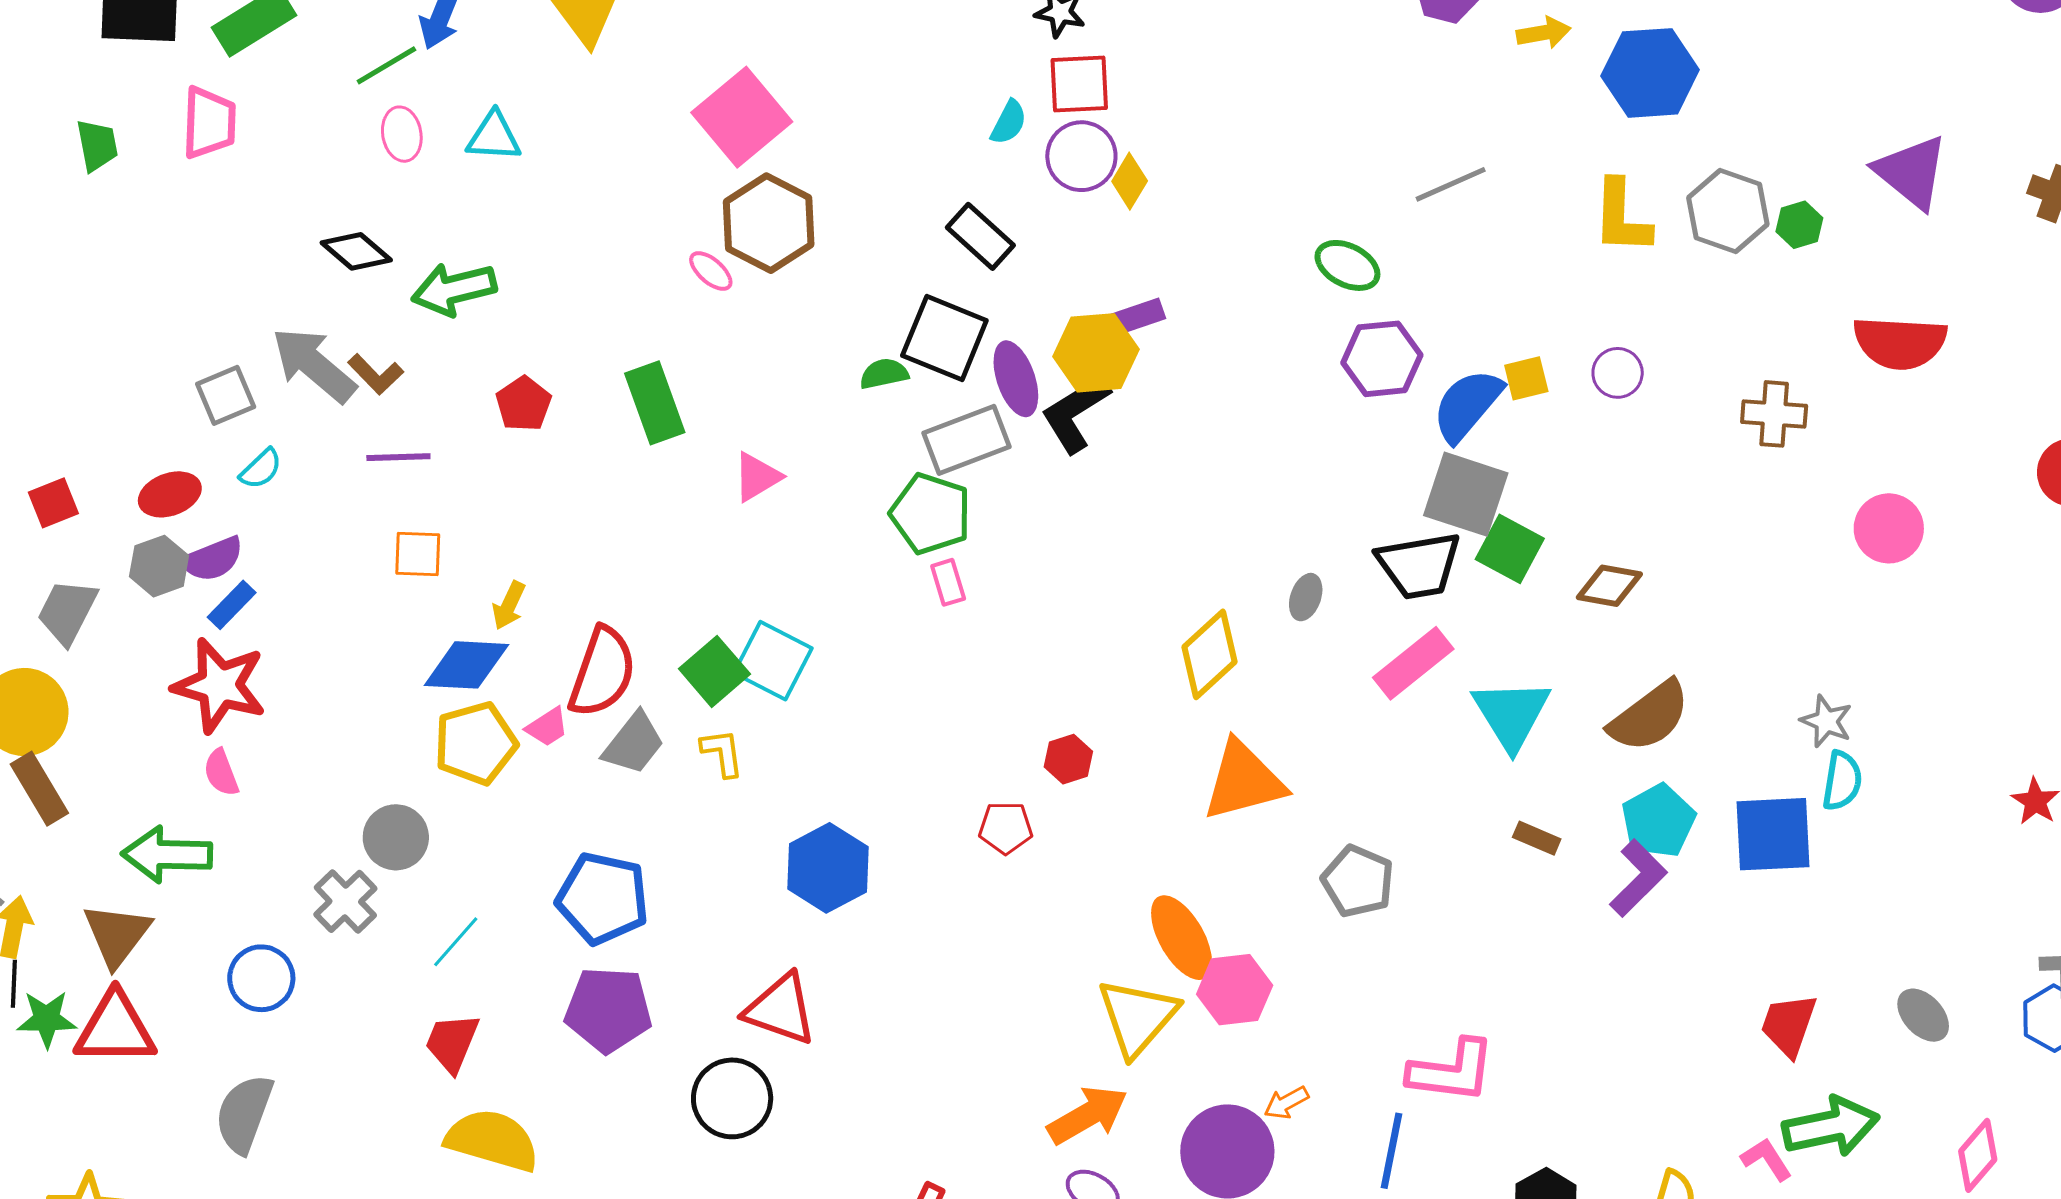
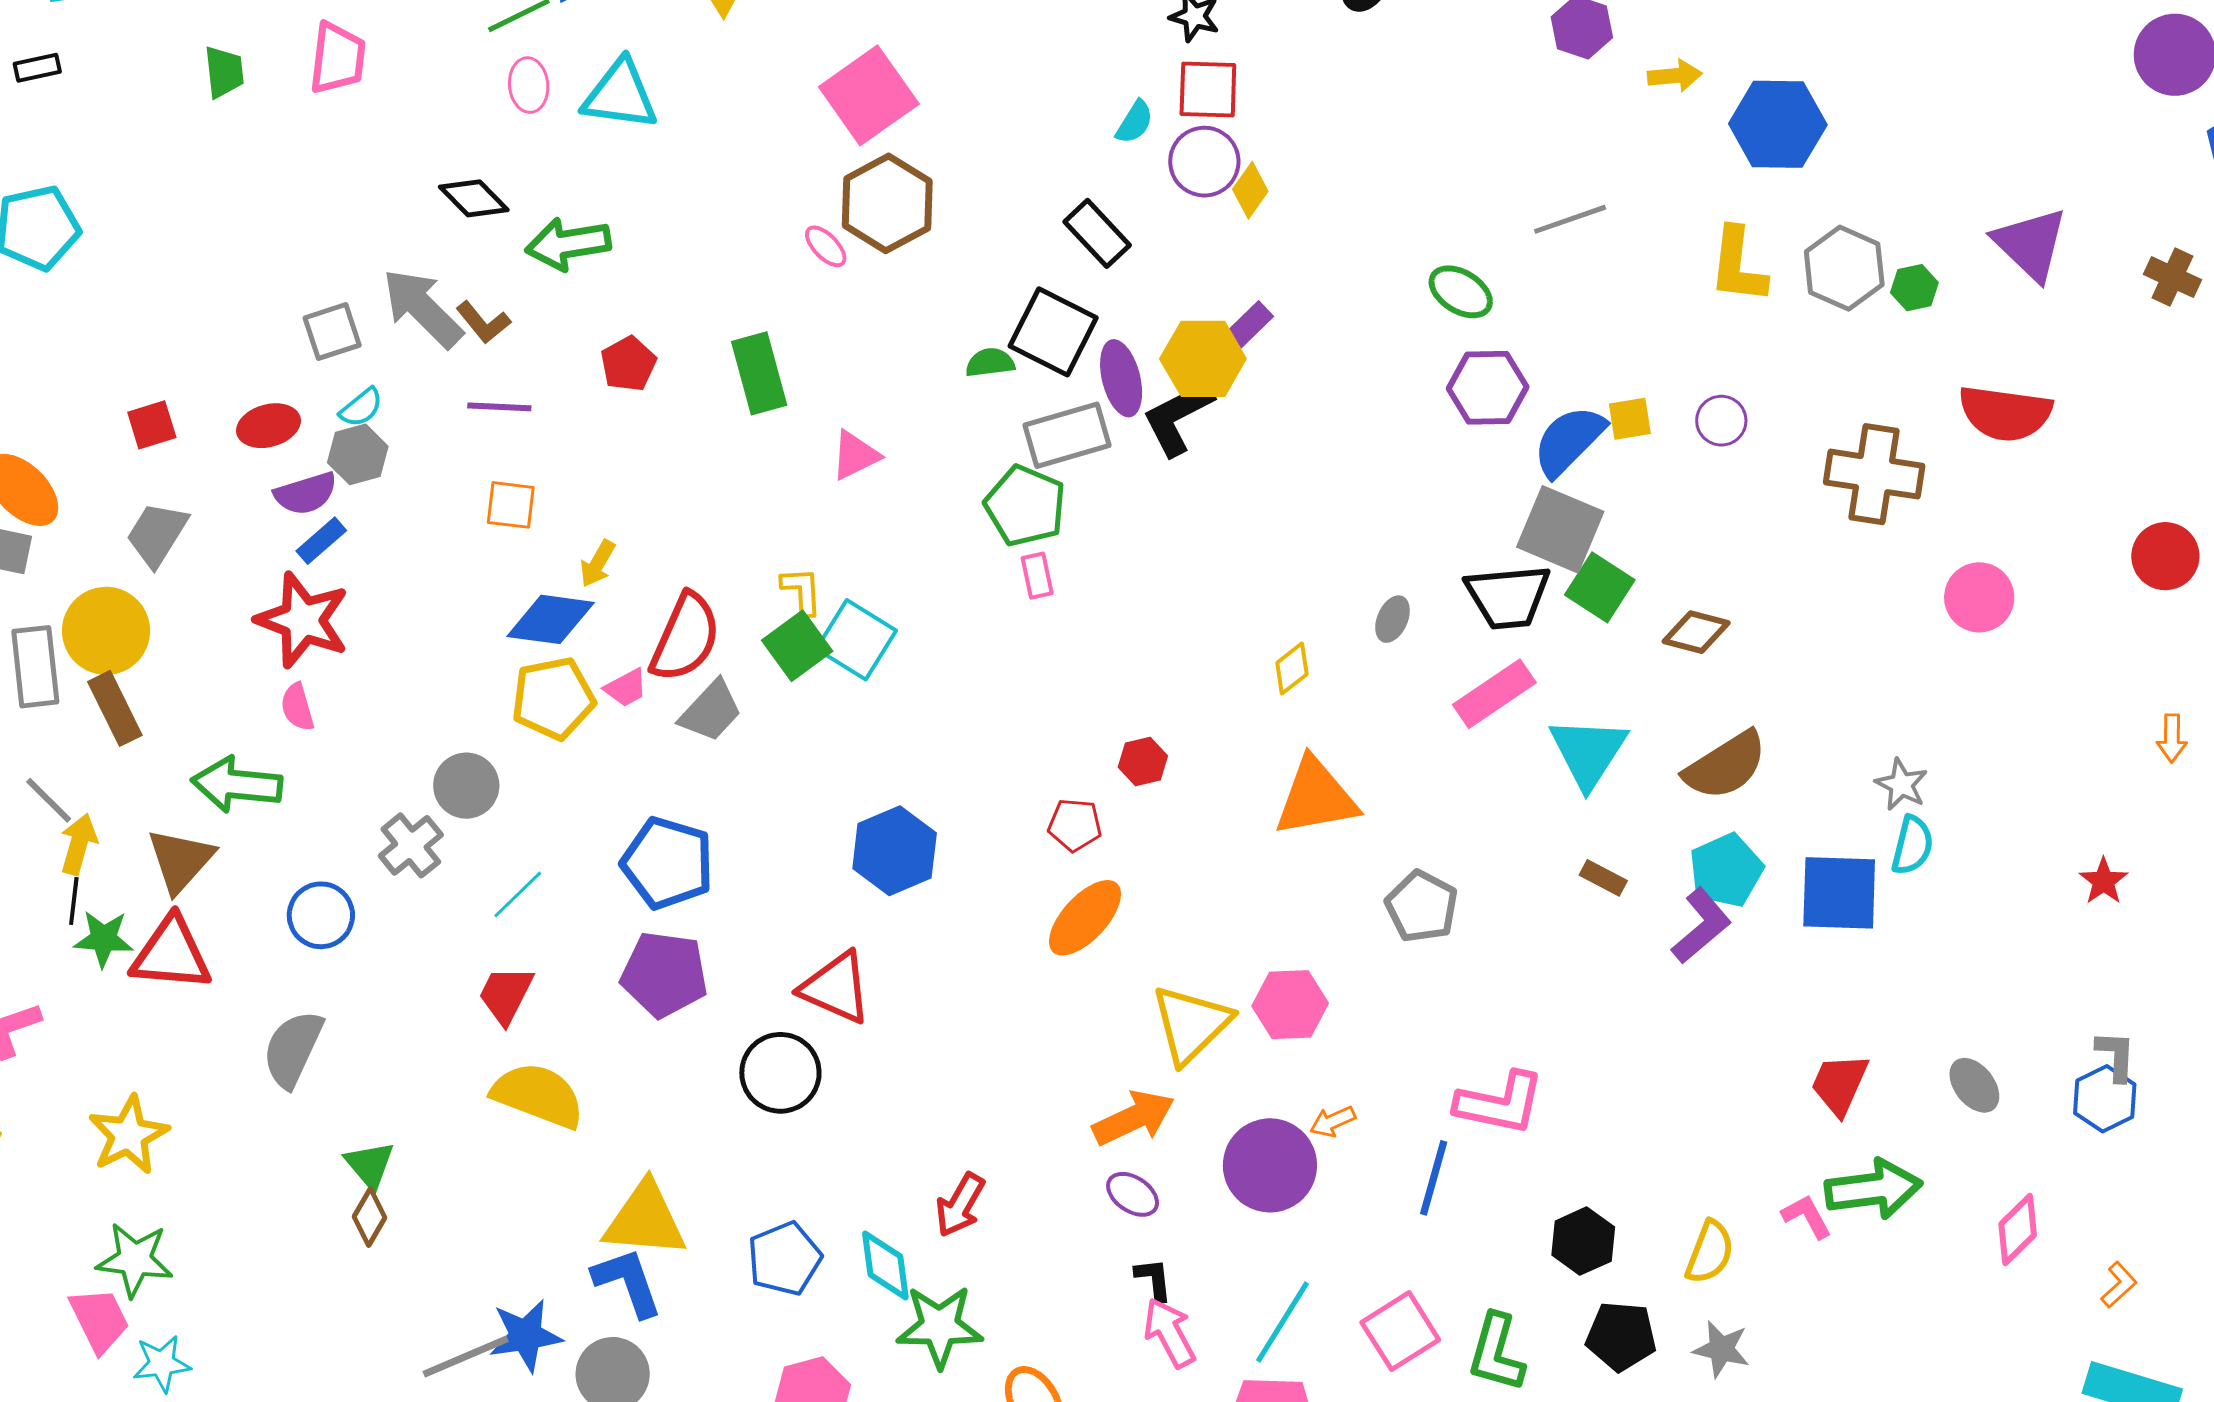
cyan triangle: (494, 137) -> (620, 95), size x1.4
purple rectangle: (1138, 316) -> (1248, 326), turned -30
brown cross: (1774, 414) -> (1874, 474), size x1.5
gray hexagon: (159, 566) -> (358, 454), moved
yellow diamond: (1209, 654) -> (1292, 669), size x0.6
yellow L-shape: (722, 753) -> (802, 591), moved
orange ellipse: (1182, 938) -> (1085, 918), moved, turned 68

